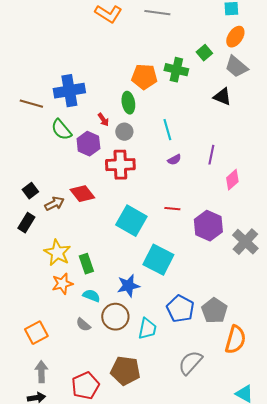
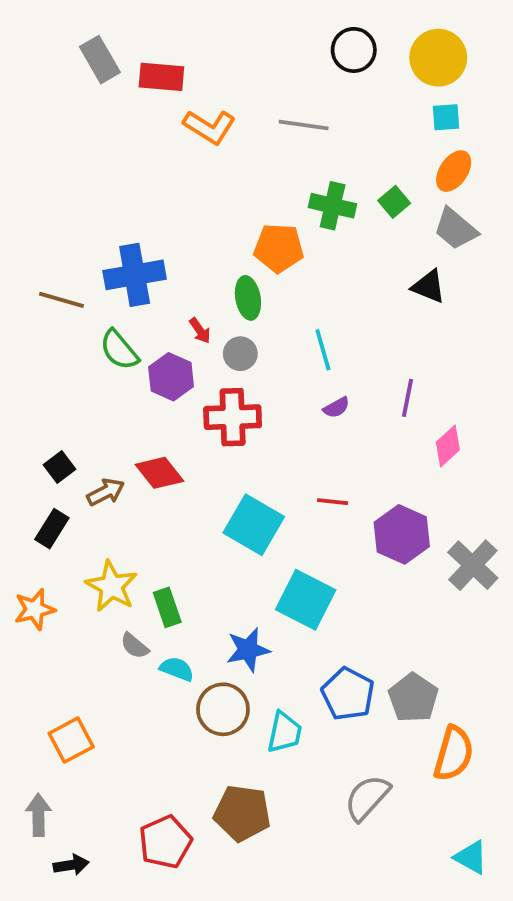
green cross: (176, 70) -> (333, 206), moved
orange star: (62, 284) -> (35, 609), moved
gray semicircle: (83, 325) -> (135, 646), moved
gray arrow: (41, 372) -> (38, 815), moved

